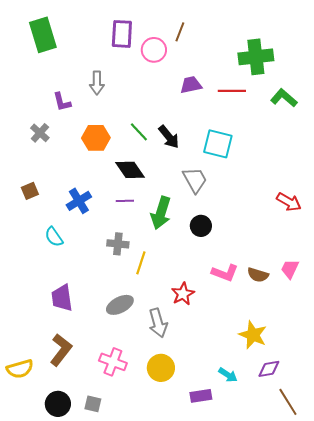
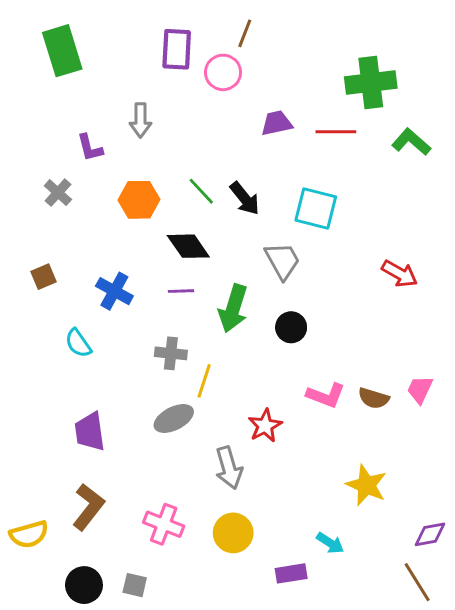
brown line: (180, 32) -> (245, 33), moved
blue cross: (79, 201) -> (114, 291), turned -30
red arrow: (289, 202) -> (400, 274), moved
gray ellipse: (120, 305) -> (174, 419), moved
purple diamond: (269, 369) -> (430, 534), moved

